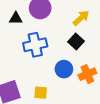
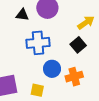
blue circle: (64, 69) -> (52, 69), moved
orange cross: (87, 74) -> (74, 77), moved

